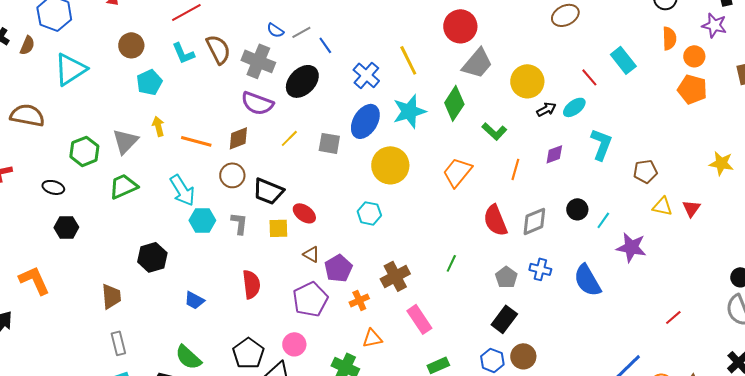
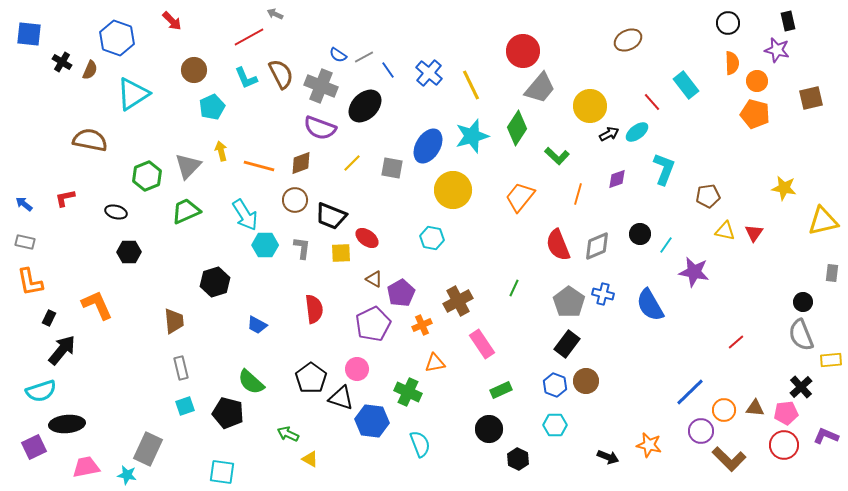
blue cross: (366, 75) -> (429, 73), moved
gray pentagon: (506, 277) -> (569, 302), size x1.4

